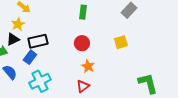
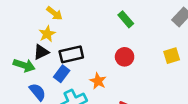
green rectangle: (83, 12) -> (126, 19), turned -48
orange star: (88, 66) -> (98, 81), moved

